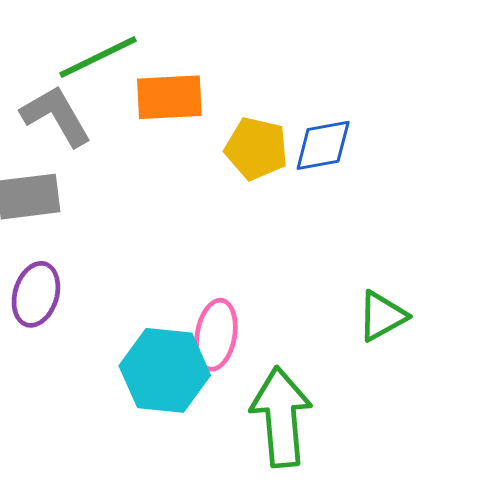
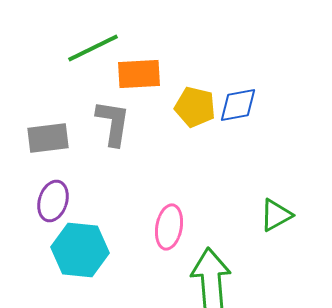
gray L-shape: (56, 116) -> (113, 123), moved, turned 39
cyan hexagon: (165, 370) -> (80, 250), moved

